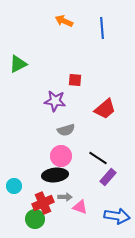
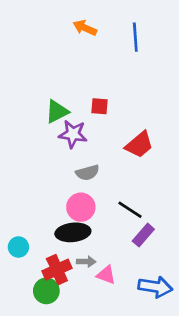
green triangle: (18, 64) -> (57, 112), moved

